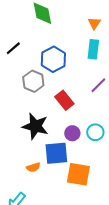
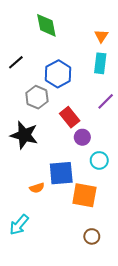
black star: (35, 126) -> (24, 135), moved
cyan circle: (95, 132) -> (99, 160), moved
purple circle: (72, 133) -> (82, 137), moved

